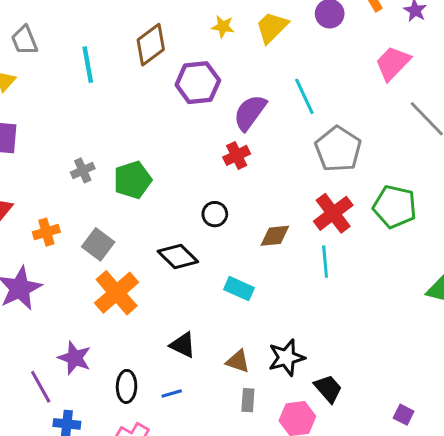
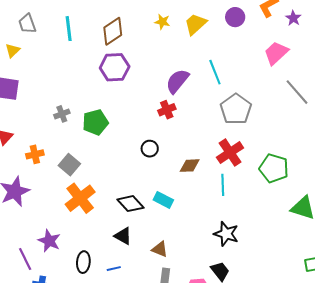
cyan line: (88, 65) -> (69, 29), moved
purple hexagon: (198, 83) -> (115, 67), moved
green pentagon: (395, 207) -> (274, 168), moved
black diamond: (178, 257) -> (130, 204), moved
black star: (286, 358) -> (226, 234), moved, turned 30

